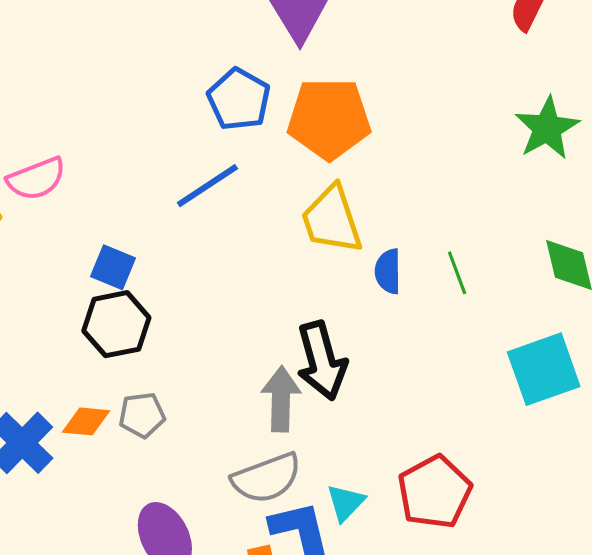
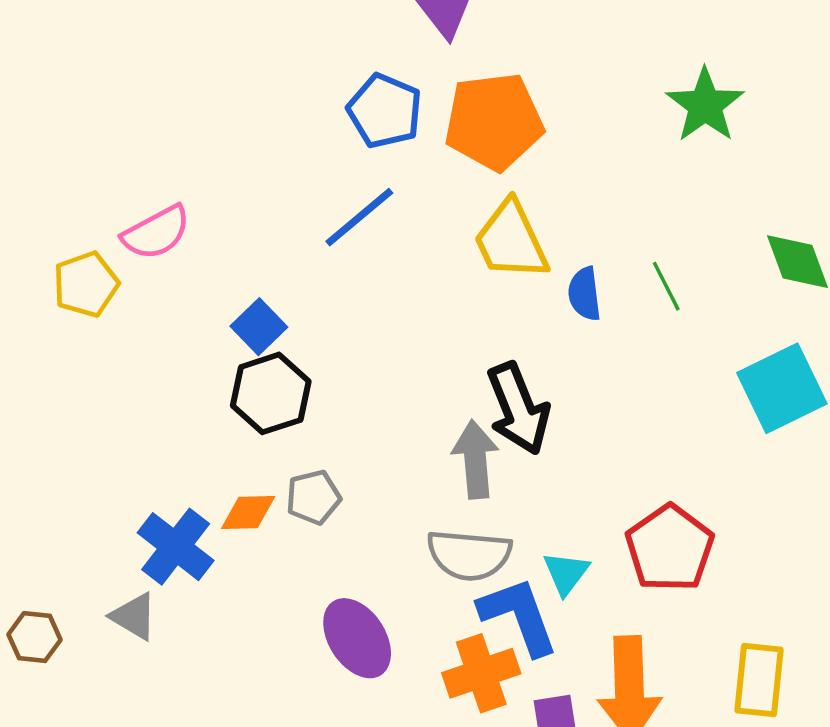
green star: (547, 128) -> (705, 105), moved
blue square: (113, 267) -> (259, 327), turned 30
gray semicircle: (266, 478) -> (469, 555), turned 32

